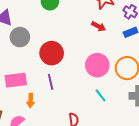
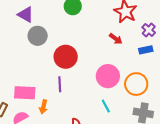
pink rectangle: (16, 80) -> (25, 93), moved
orange arrow: (31, 100) -> (43, 107), moved

